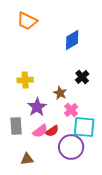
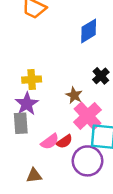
purple star: (37, 107) -> (27, 104), moved
pink cross: (71, 110) -> (87, 116), size x1.6
gray rectangle: (16, 126) -> (21, 123), moved

